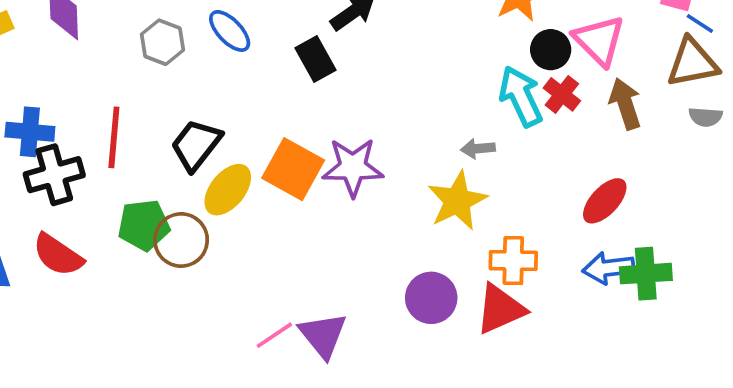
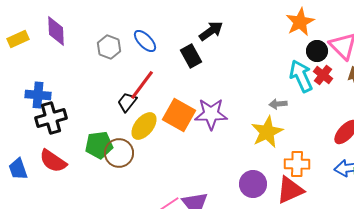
red line: (114, 137) -> (142, 85), moved, turned 32
black trapezoid: (196, 145) -> (127, 102), size x0.7

